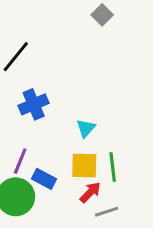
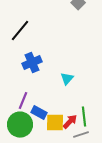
yellow square: (84, 165) -> (55, 123), moved
green line: (113, 167) -> (84, 117), moved

